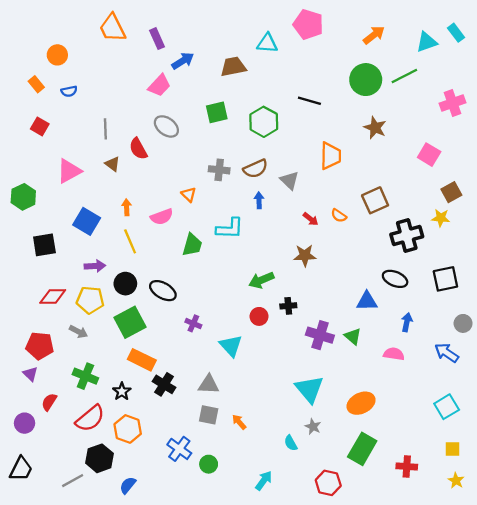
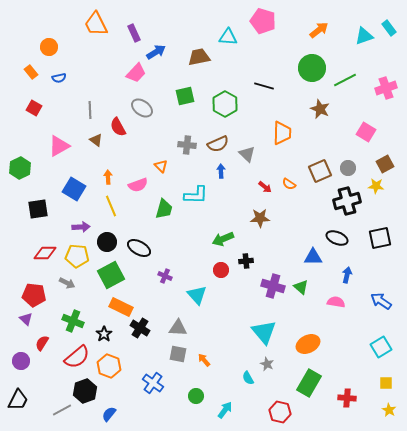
green line: (404, 76) -> (345, 80), moved
gray circle: (463, 323) -> (348, 168), moved
green circle: (209, 464) -> (196, 396), moved

